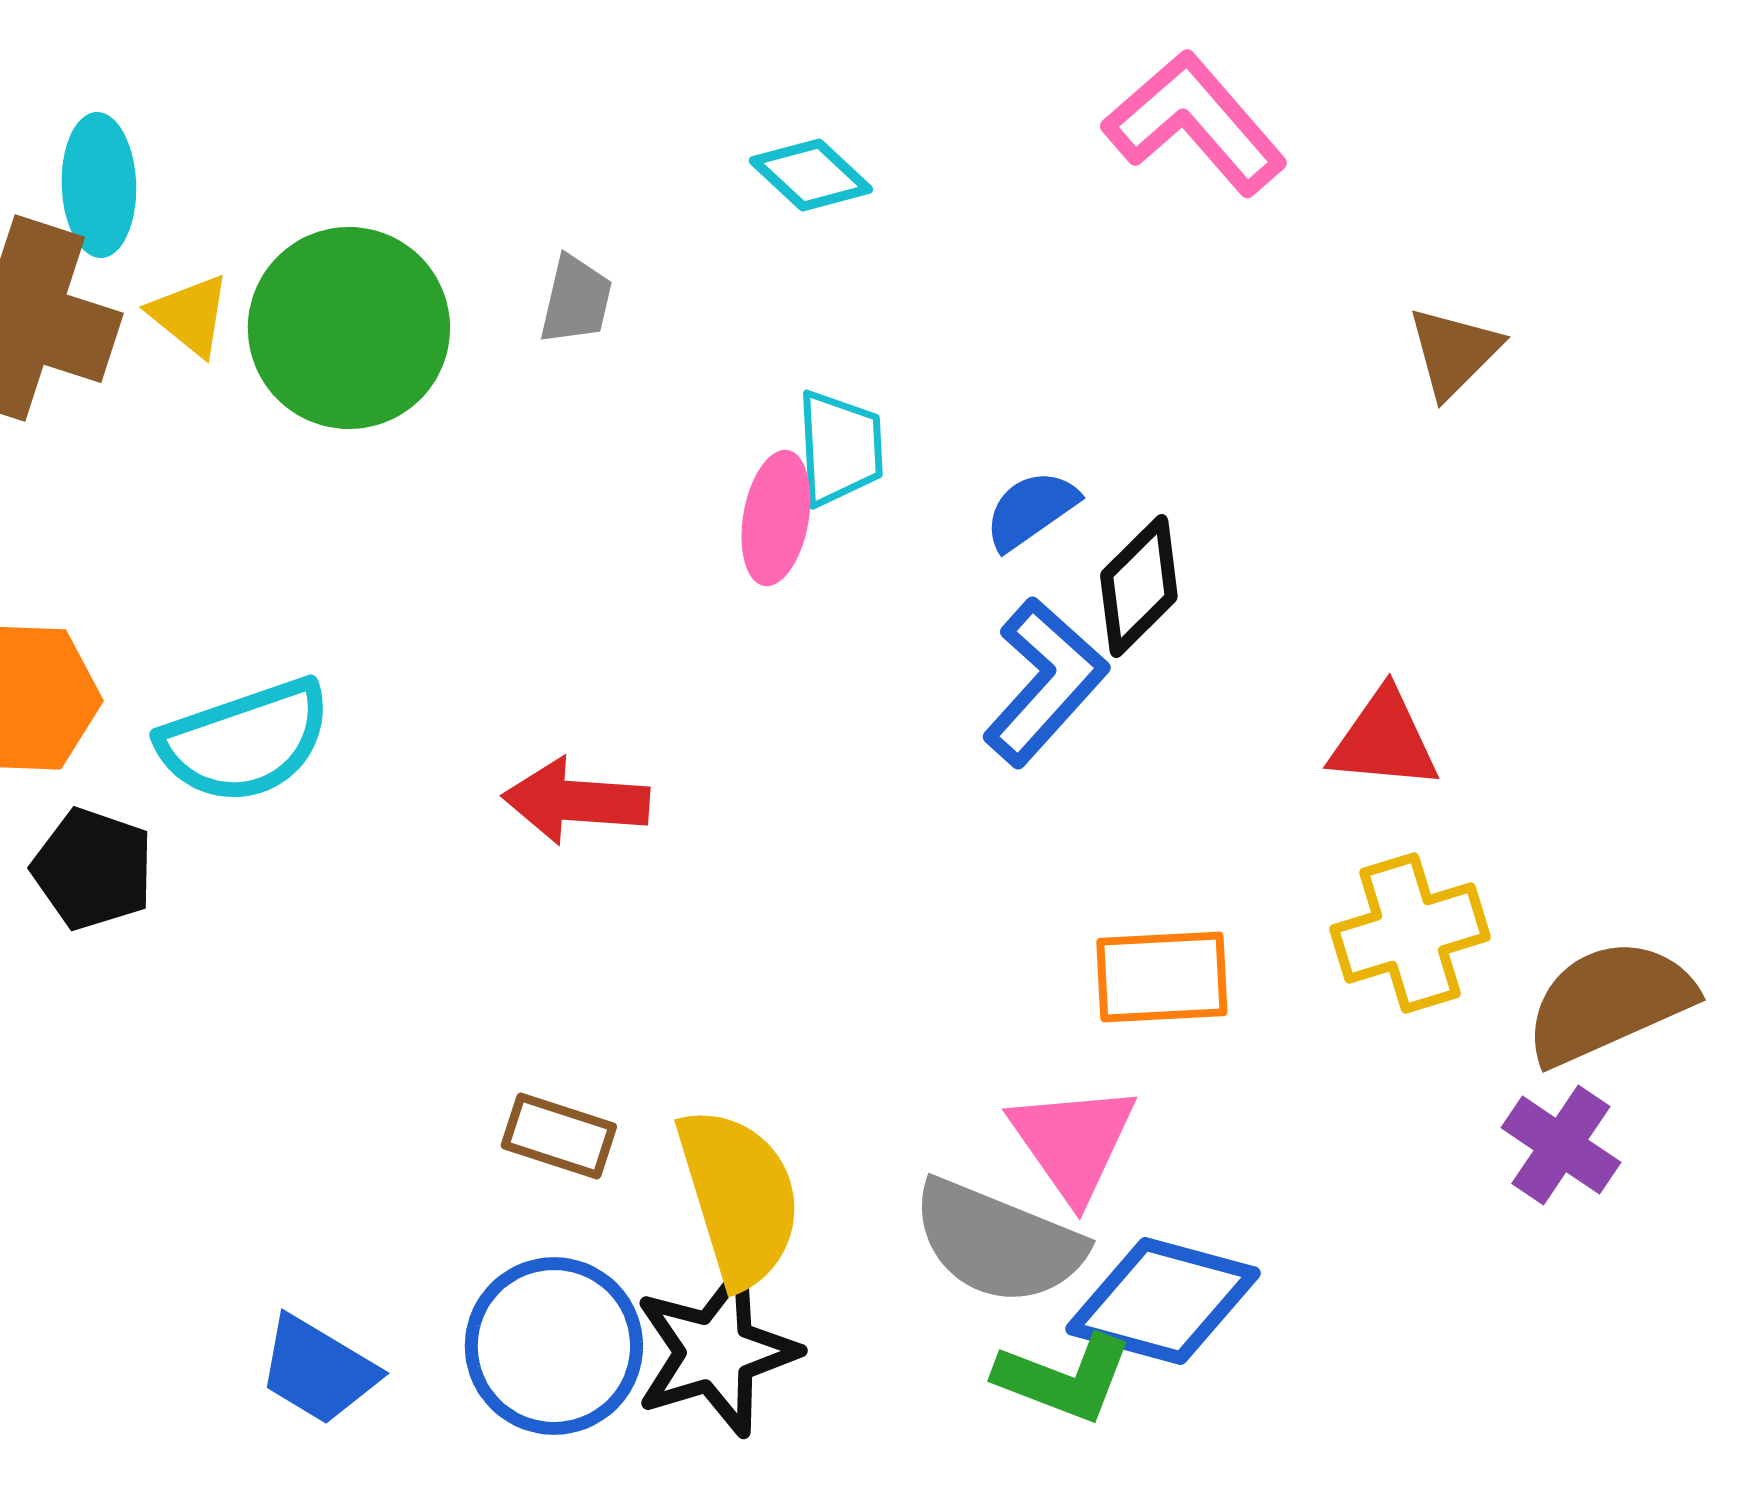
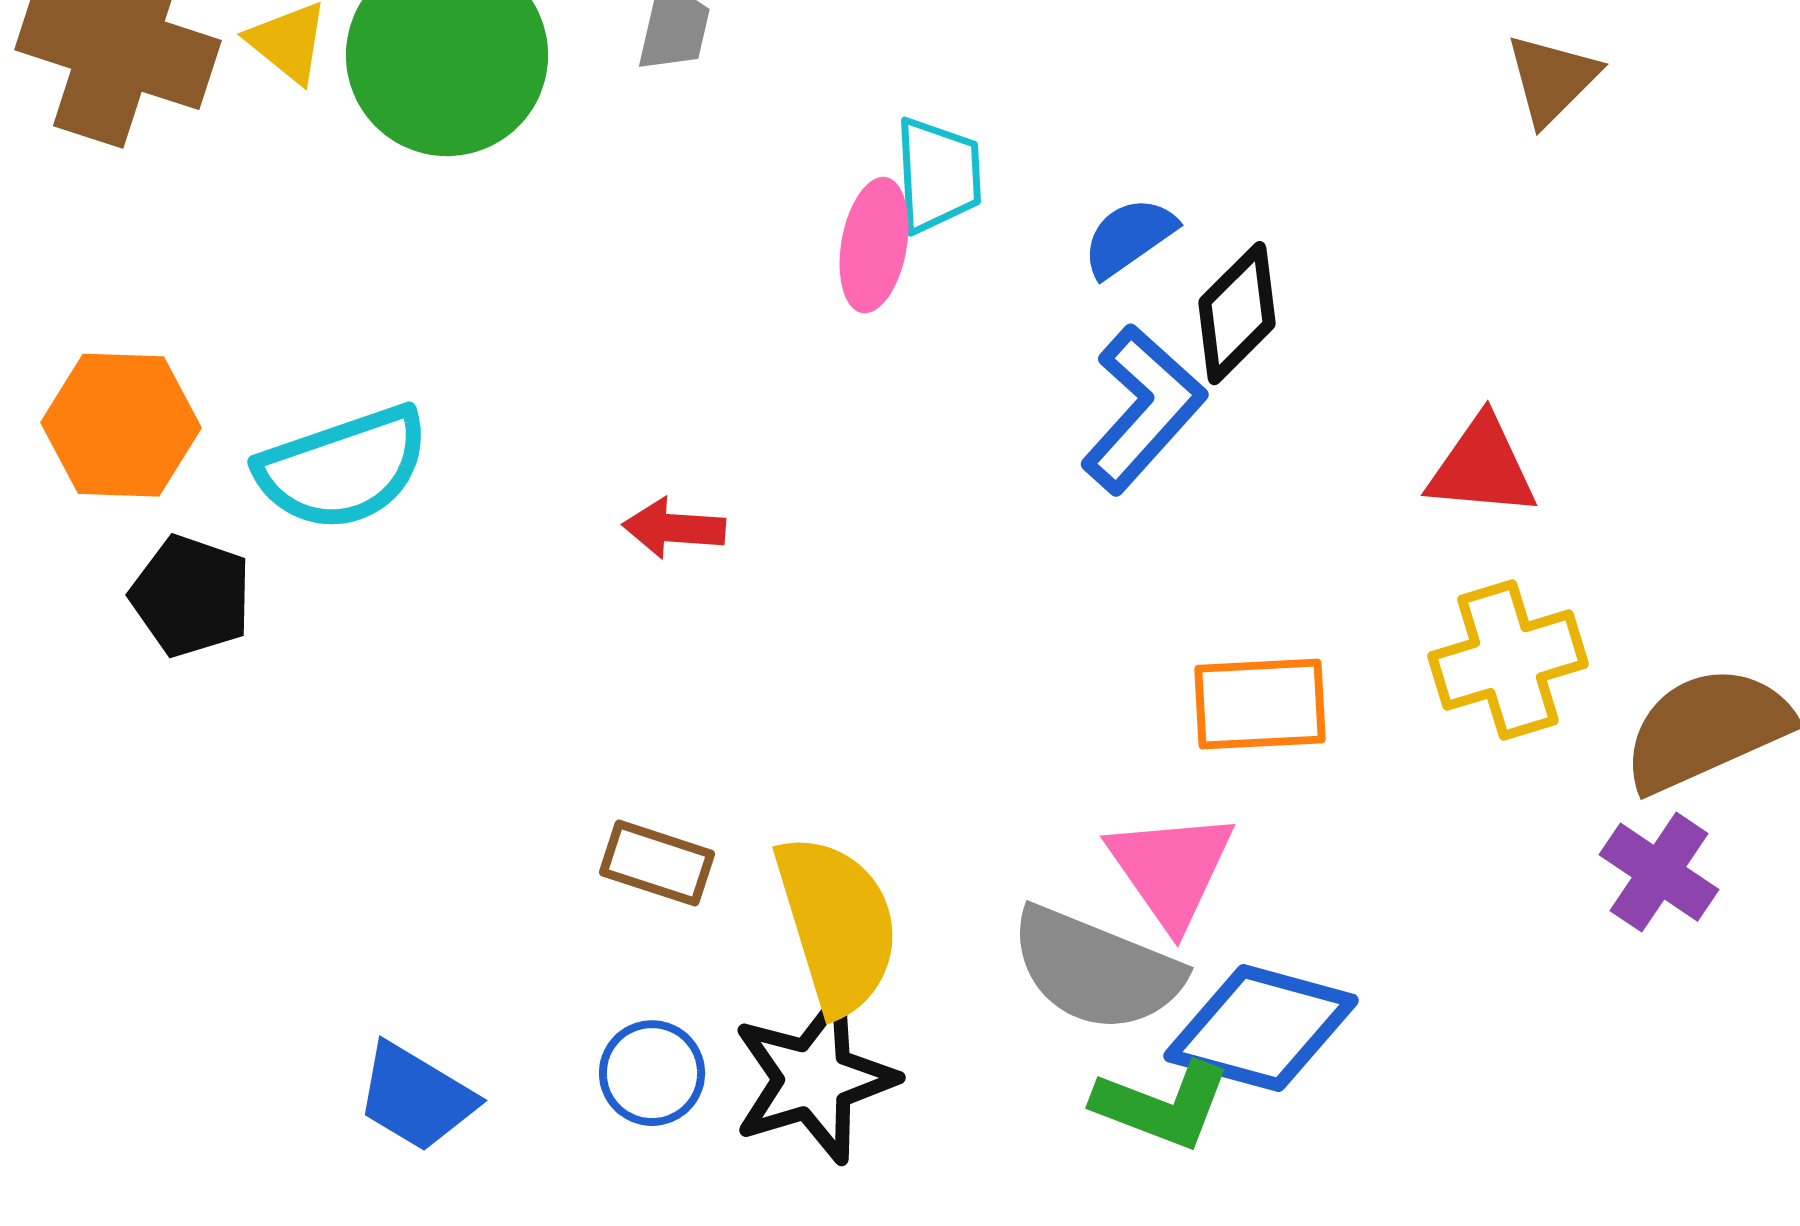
red arrow: (576, 801) -> (674, 528), size x0.7
blue circle: (554, 1346) -> (652, 1073), size x0.6

